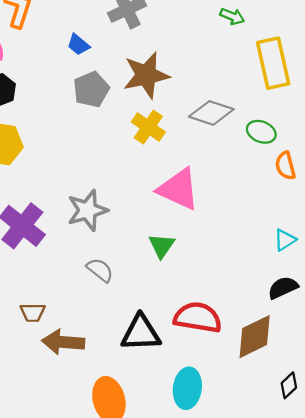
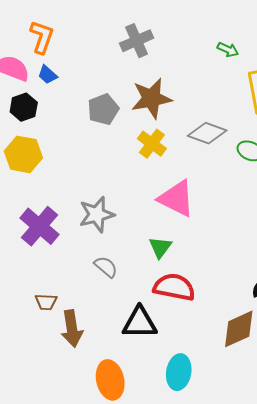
blue trapezoid: (78, 45) -> (48, 75), moved
red semicircle: (198, 317) -> (174, 287), moved
brown arrow: (63, 342) -> (72, 328), turned -105

